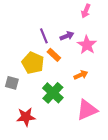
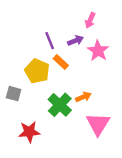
pink arrow: (86, 11) -> (90, 20), moved
orange arrow: (81, 75) -> (83, 97), moved
pink triangle: (87, 110) -> (98, 124), turned -35

